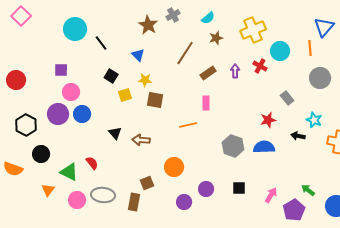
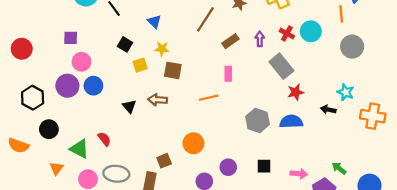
cyan circle: (280, 51) -> (311, 31), moved
gray rectangle: (287, 98) -> (281, 66), moved, size x1.6
brown arrow: (141, 140) -> (158, 100), moved
pink arrow: (271, 195) -> (299, 174), turned 63

